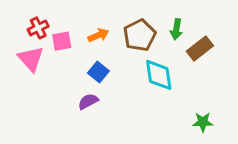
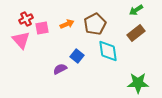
green arrow: (176, 29) -> (136, 10), moved, turned 48
blue square: (98, 72) -> (77, 56), moved
green star: (203, 122) -> (138, 83), size x1.5

